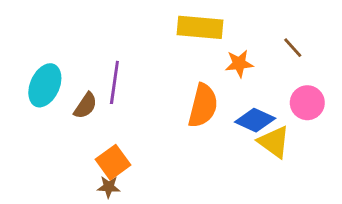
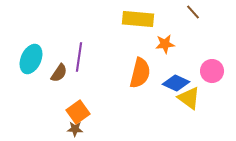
brown line: (293, 48) -> (193, 12), moved

